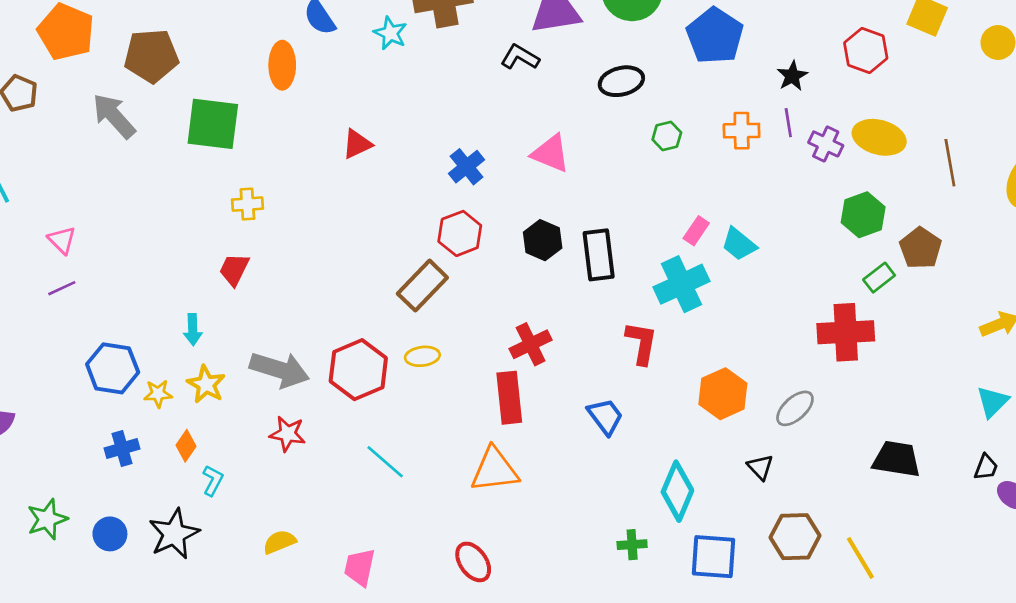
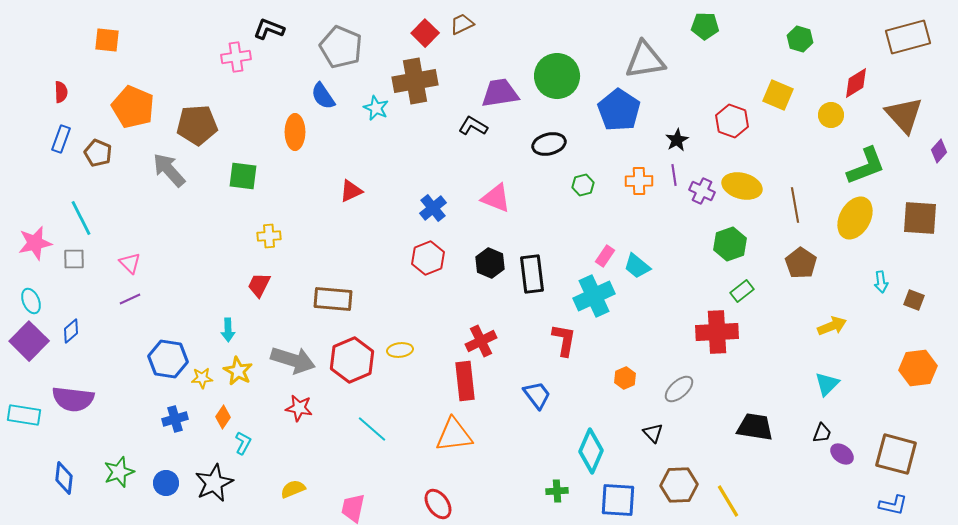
green square: (213, 124) -> (243, 176), size x0.7
brown pentagon: (921, 248) -> (801, 263), moved
brown rectangle: (422, 286) -> (333, 299), moved, turned 51
orange hexagon: (723, 394) -> (625, 378), size x0.6

